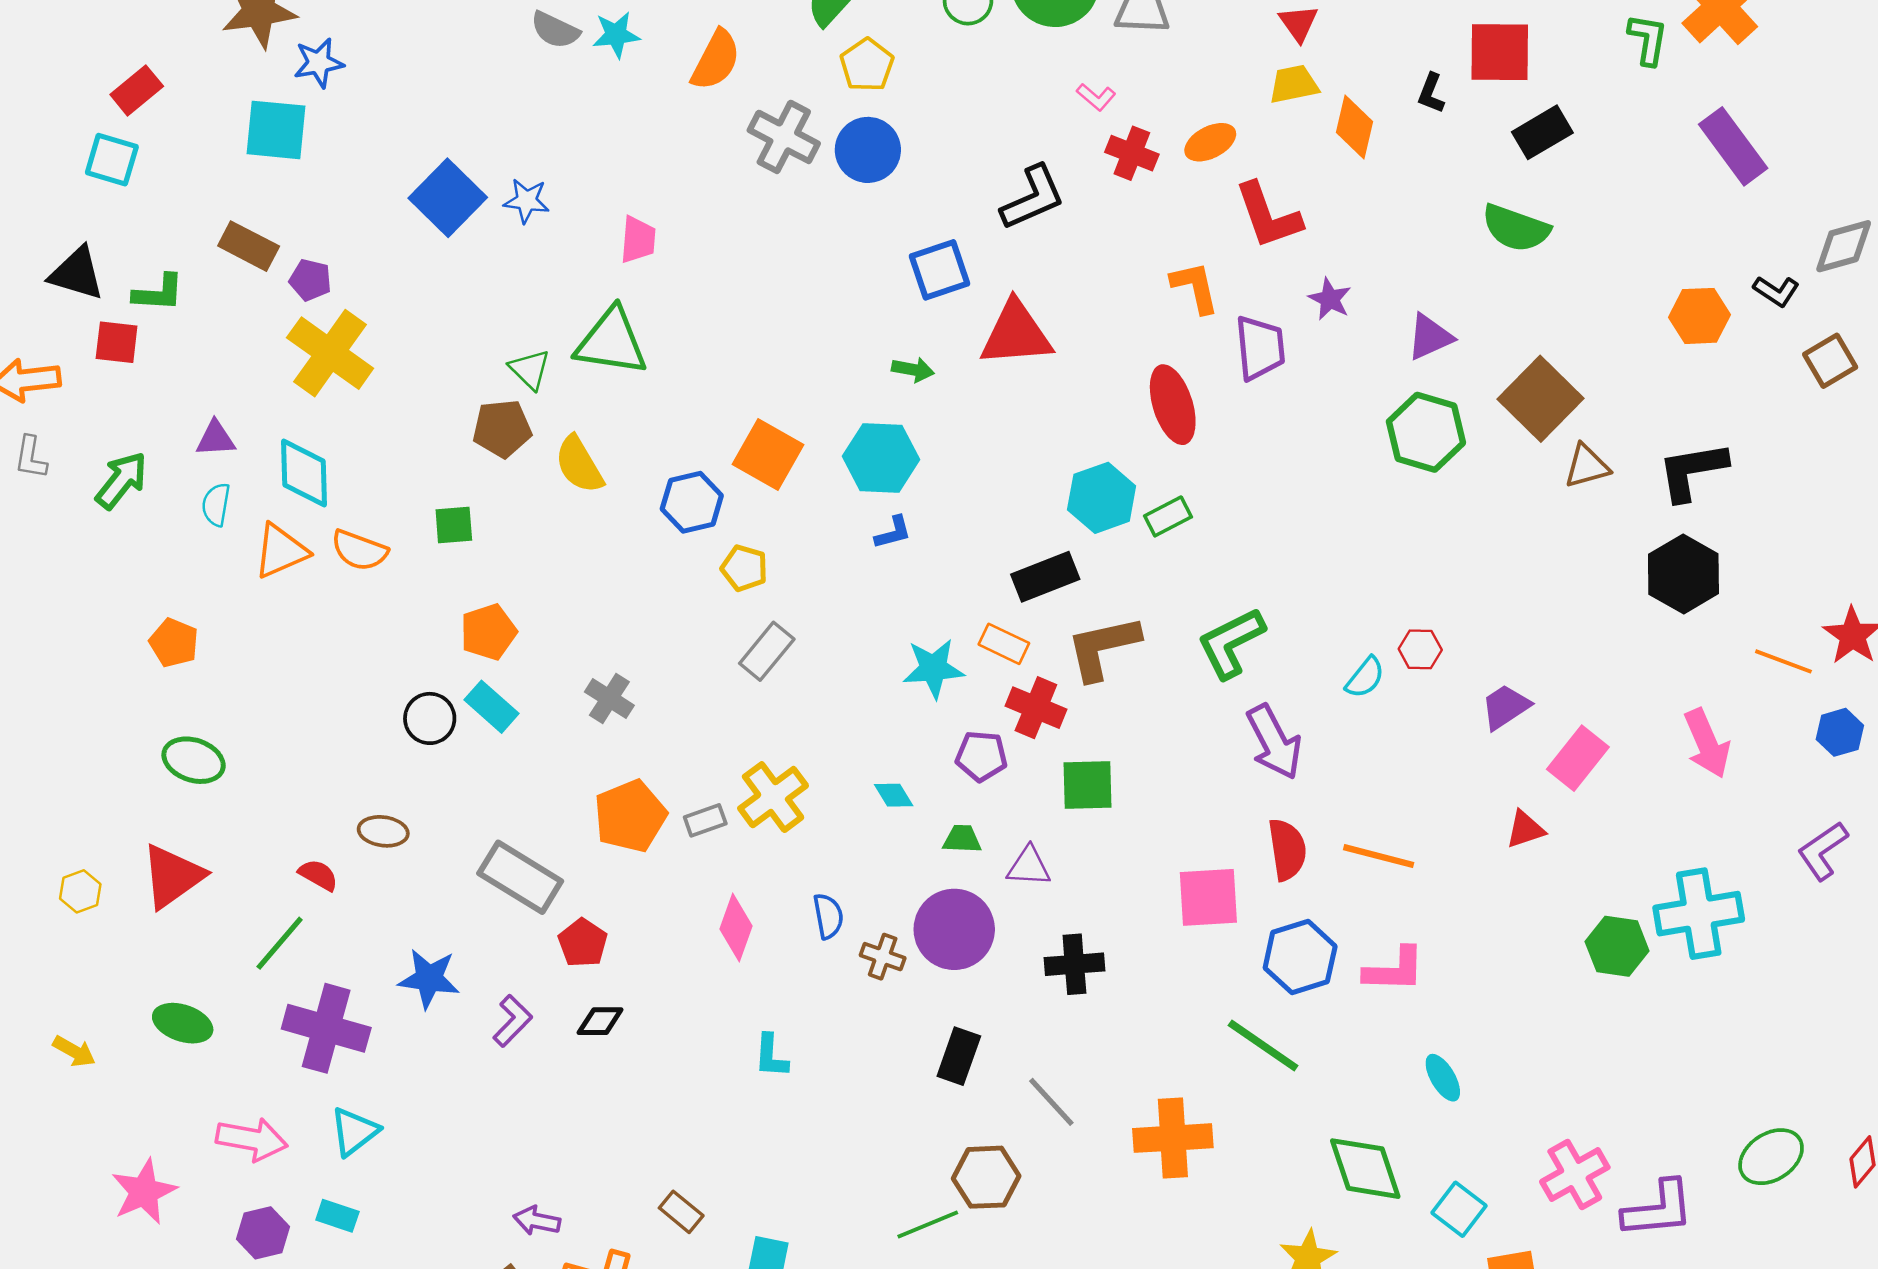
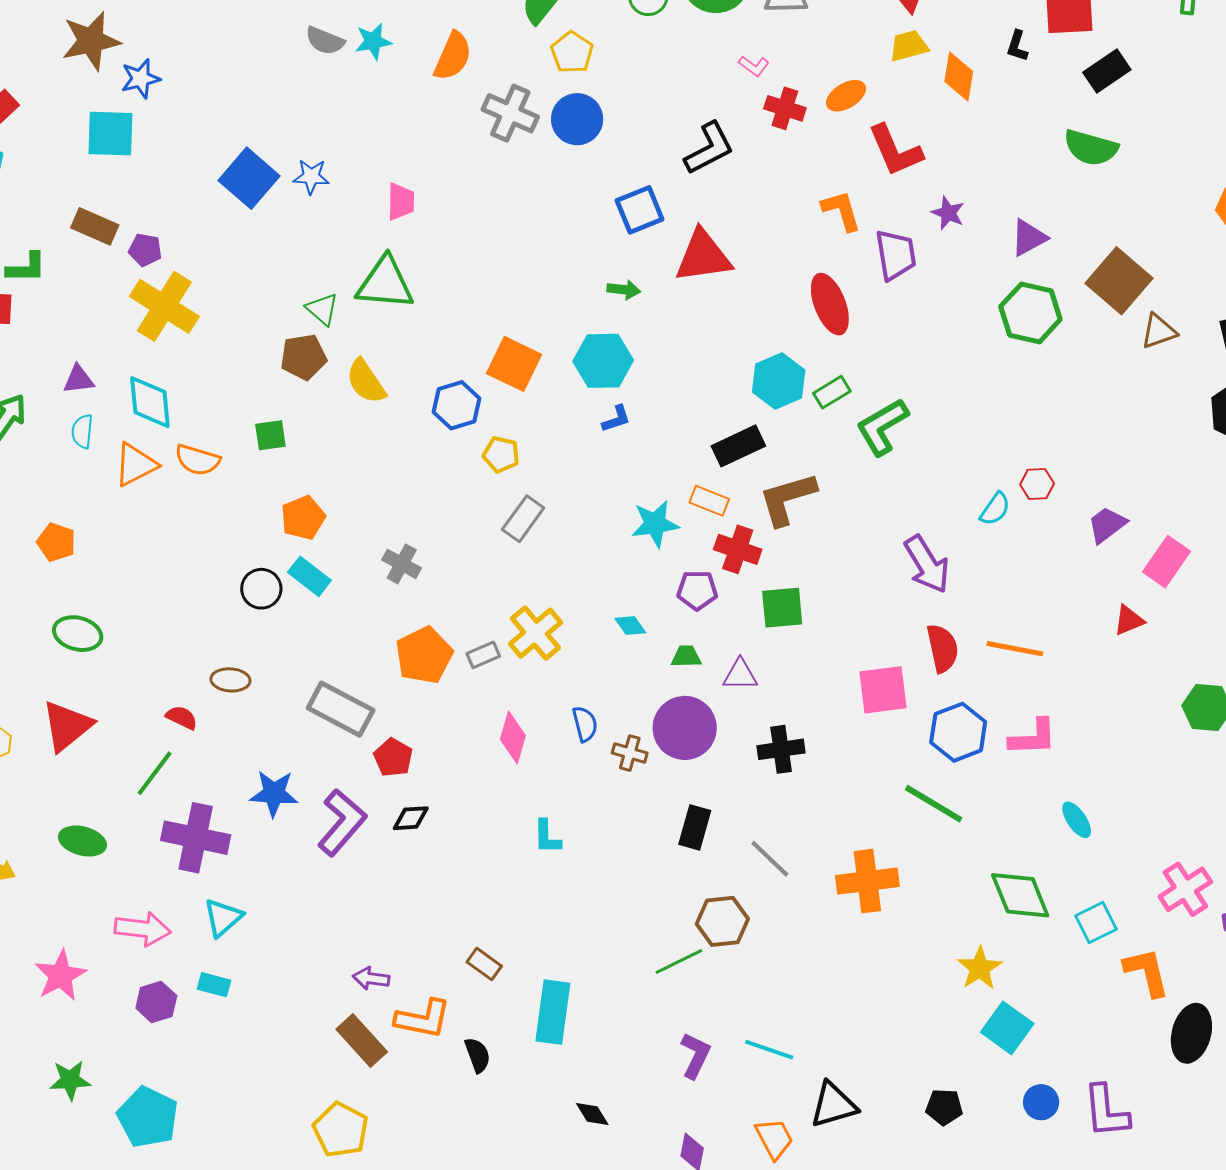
green L-shape: (1231, 643) -> (882, 427), moved
purple L-shape: (513, 1021) -> (342, 822), size x1.6
cyan square: (1459, 1209) -> (1096, 922), turned 30

